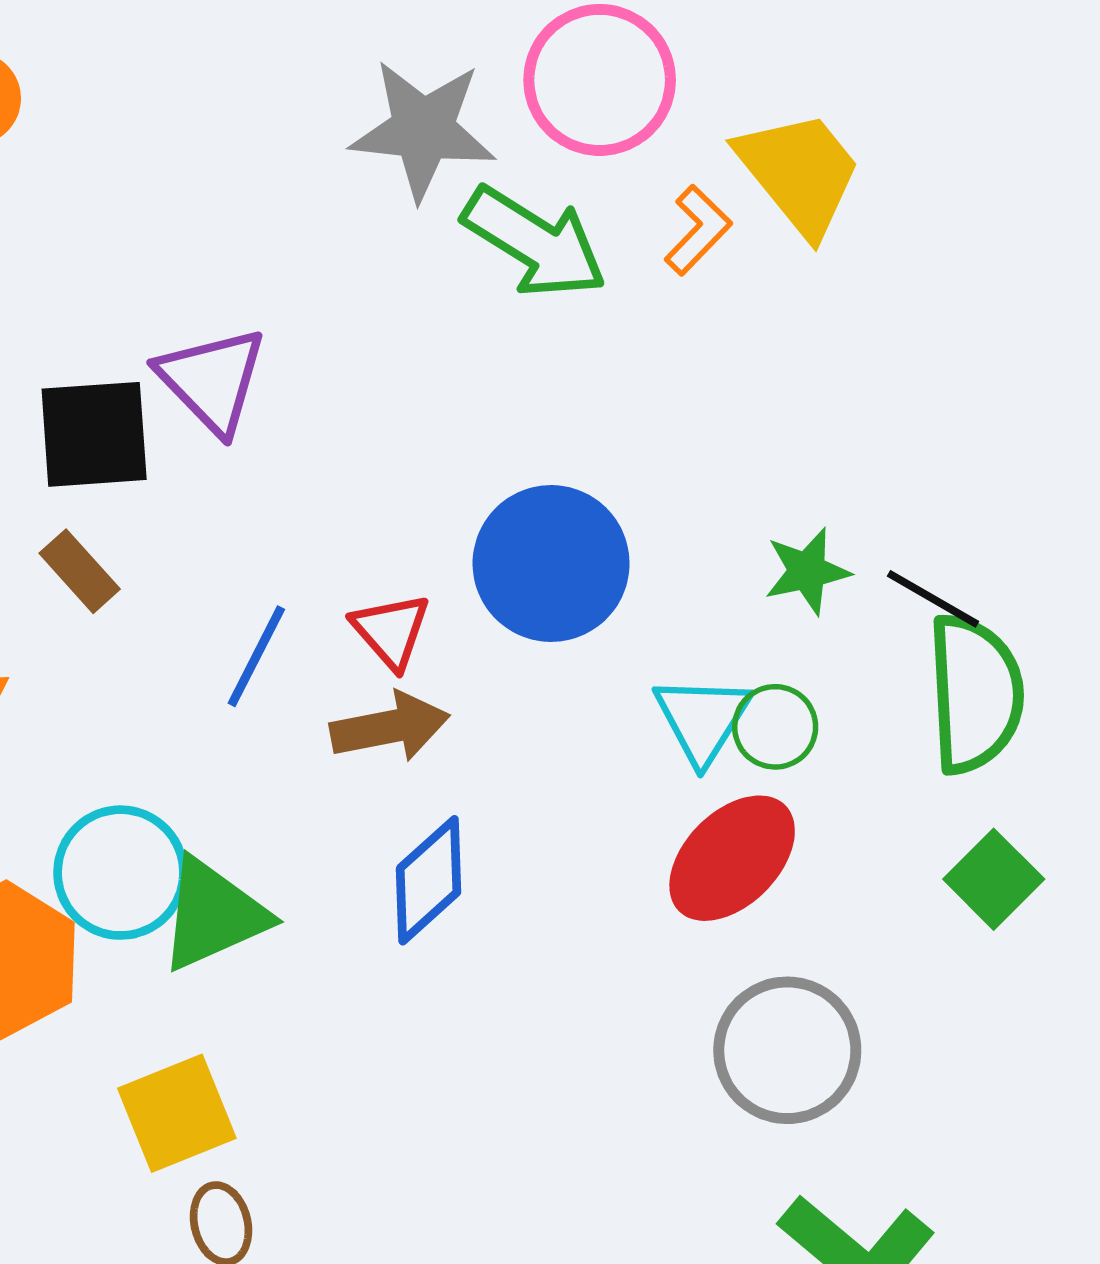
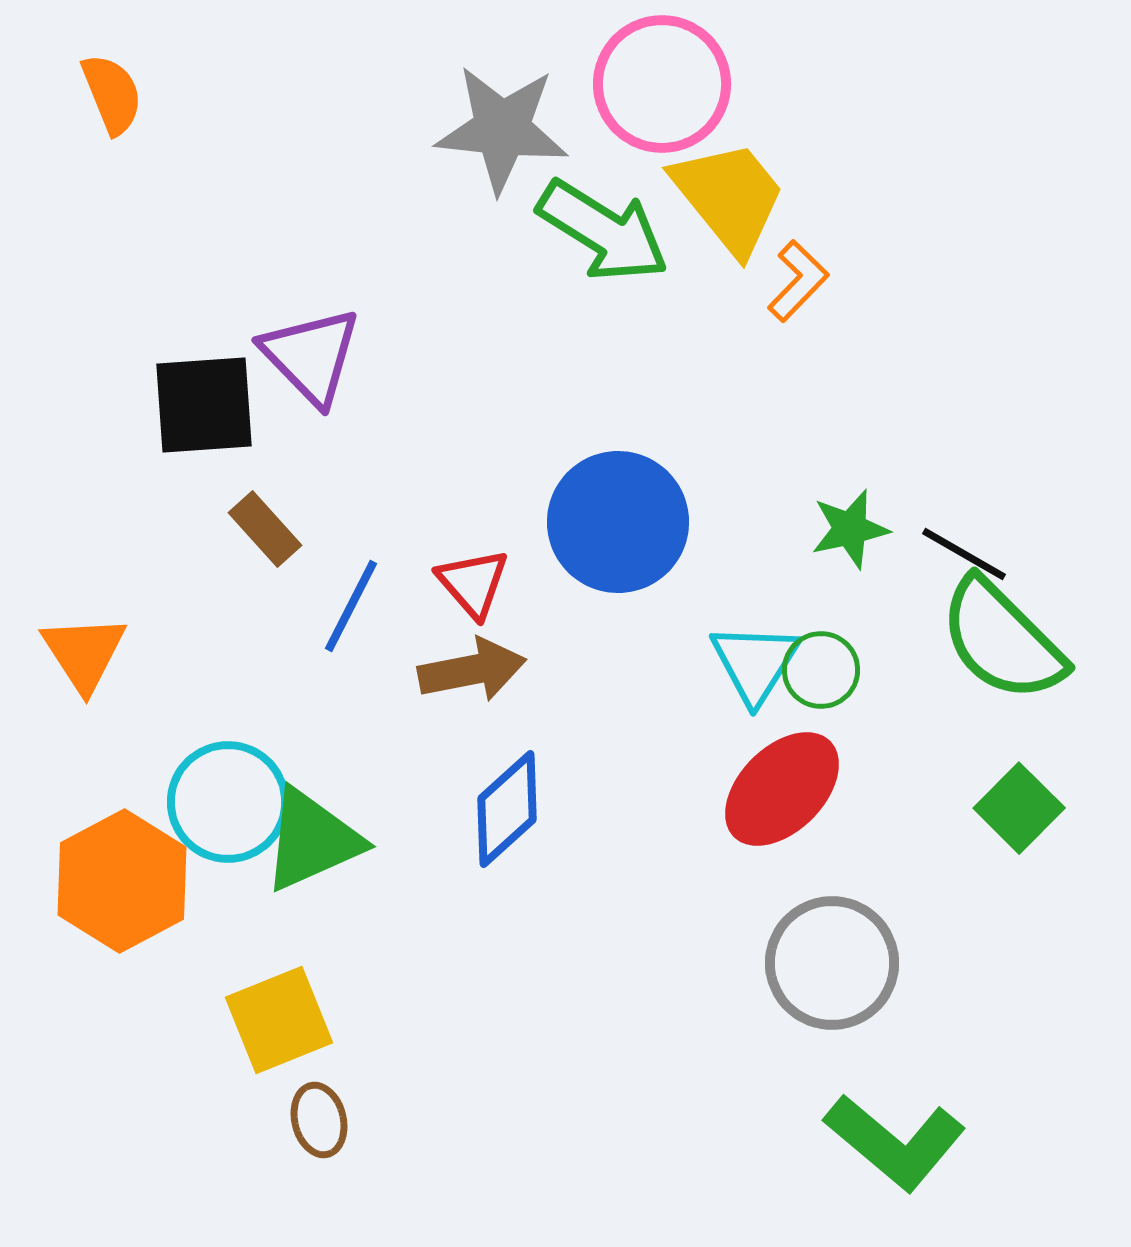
yellow trapezoid: (799, 173) -> (729, 197), moved
orange L-shape: (698, 230) -> (798, 281), moved
brown rectangle: (80, 571) -> (265, 529), moved
green semicircle: (975, 694) -> (1002, 640), turned 138

